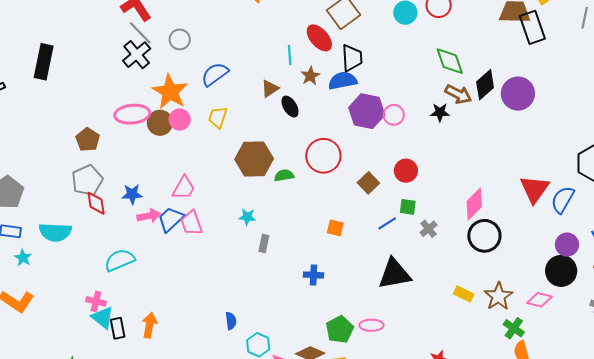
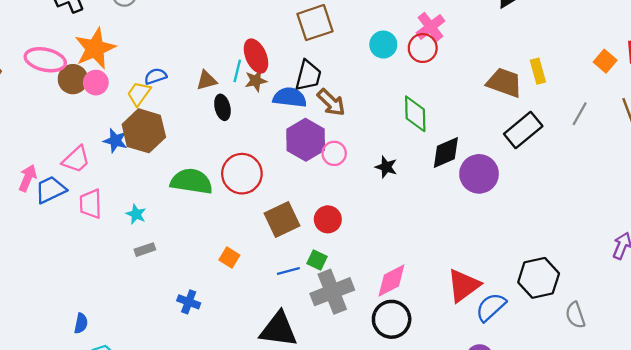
black rectangle: (532, 27) -> (523, 130), moved, turned 52
red ellipse: (319, 38) -> (256, 56), moved
cyan line: (290, 55) -> (237, 71), moved
blue semicircle: (215, 74) -> (156, 76), moved, size x0.7
brown arrow: (458, 94) -> (331, 102), moved
brown hexagon: (254, 159) -> (144, 131), moved
green semicircle: (284, 175) -> (191, 181), size x1.8
brown square: (368, 183) -> (282, 220), size x1.4
blue star: (132, 194) -> (115, 141), moved
pink arrow: (149, 216) -> (28, 178), turned -75
pink trapezoid: (192, 223) -> (91, 204), moved
gray cross: (429, 229) -> (332, 292), size x2.0
gray rectangle: (264, 244) -> (145, 250), turned 42

